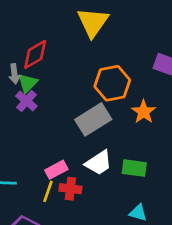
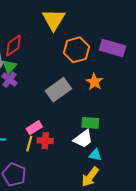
orange hexagon: (112, 83) -> (77, 50), moved
white trapezoid: (99, 163) -> (83, 139), moved

